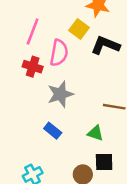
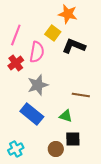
red cross: (33, 67) -> (16, 63), turned 35
blue rectangle: (53, 131) -> (32, 114), size x1.6

